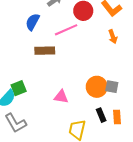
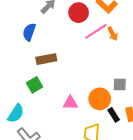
pink line: (66, 30) -> (96, 31), moved
orange circle: (97, 87) -> (100, 99), moved
green square: (19, 88) -> (35, 85), moved

